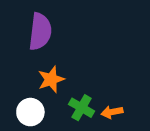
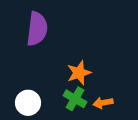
orange star: (51, 79) -> (79, 73), moved

